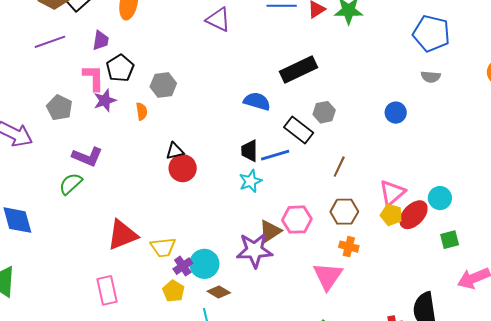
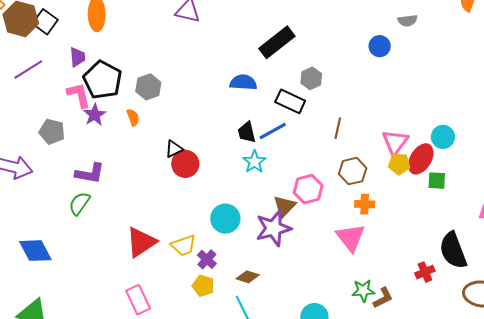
black pentagon: (120, 68) -> (103, 80), size x1.4
blue circle: (396, 113) -> (380, 46), moved
green square: (450, 240) -> (437, 181), moved, turned 30
cyan circle: (204, 264) -> (225, 219), moved

